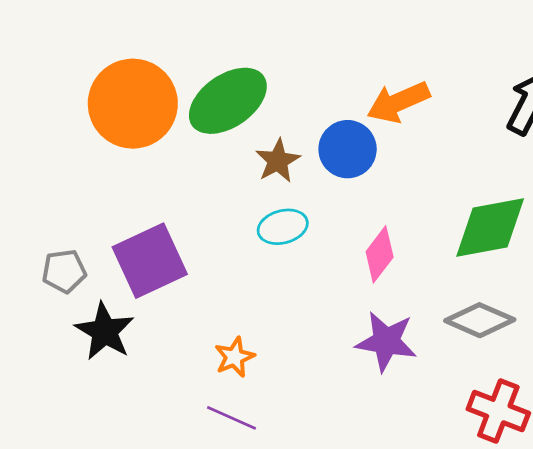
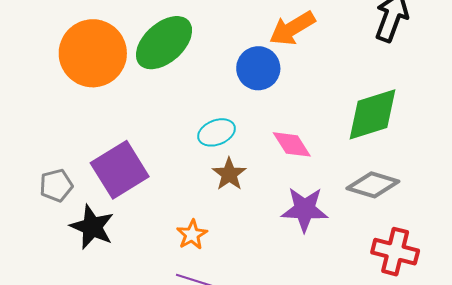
brown star: (278, 161) -> (229, 174), moved
pink diamond: (380, 254) -> (292, 144), turned -63

